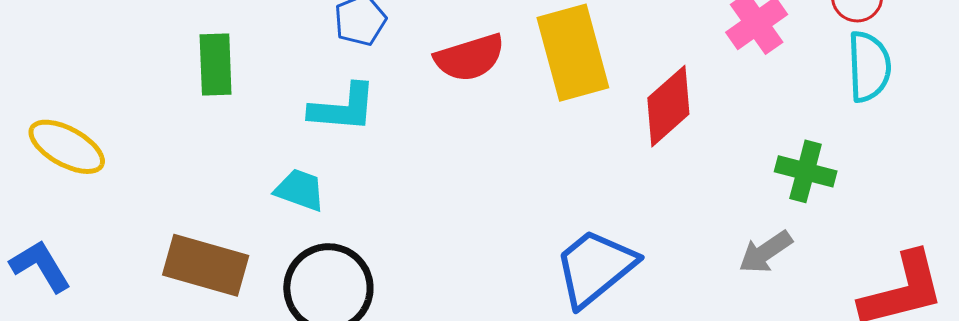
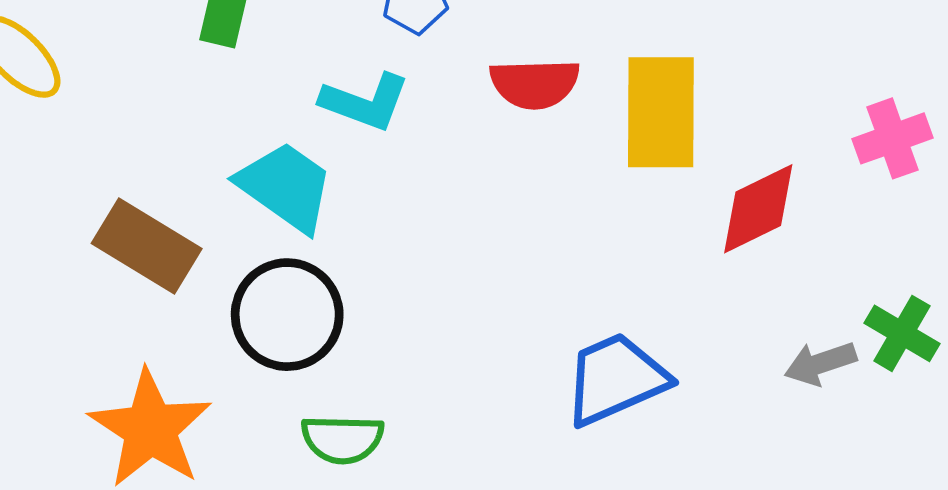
cyan trapezoid: (300, 190) -> (286, 187), size x1.6
gray arrow: (765, 252) -> (820, 363), moved

